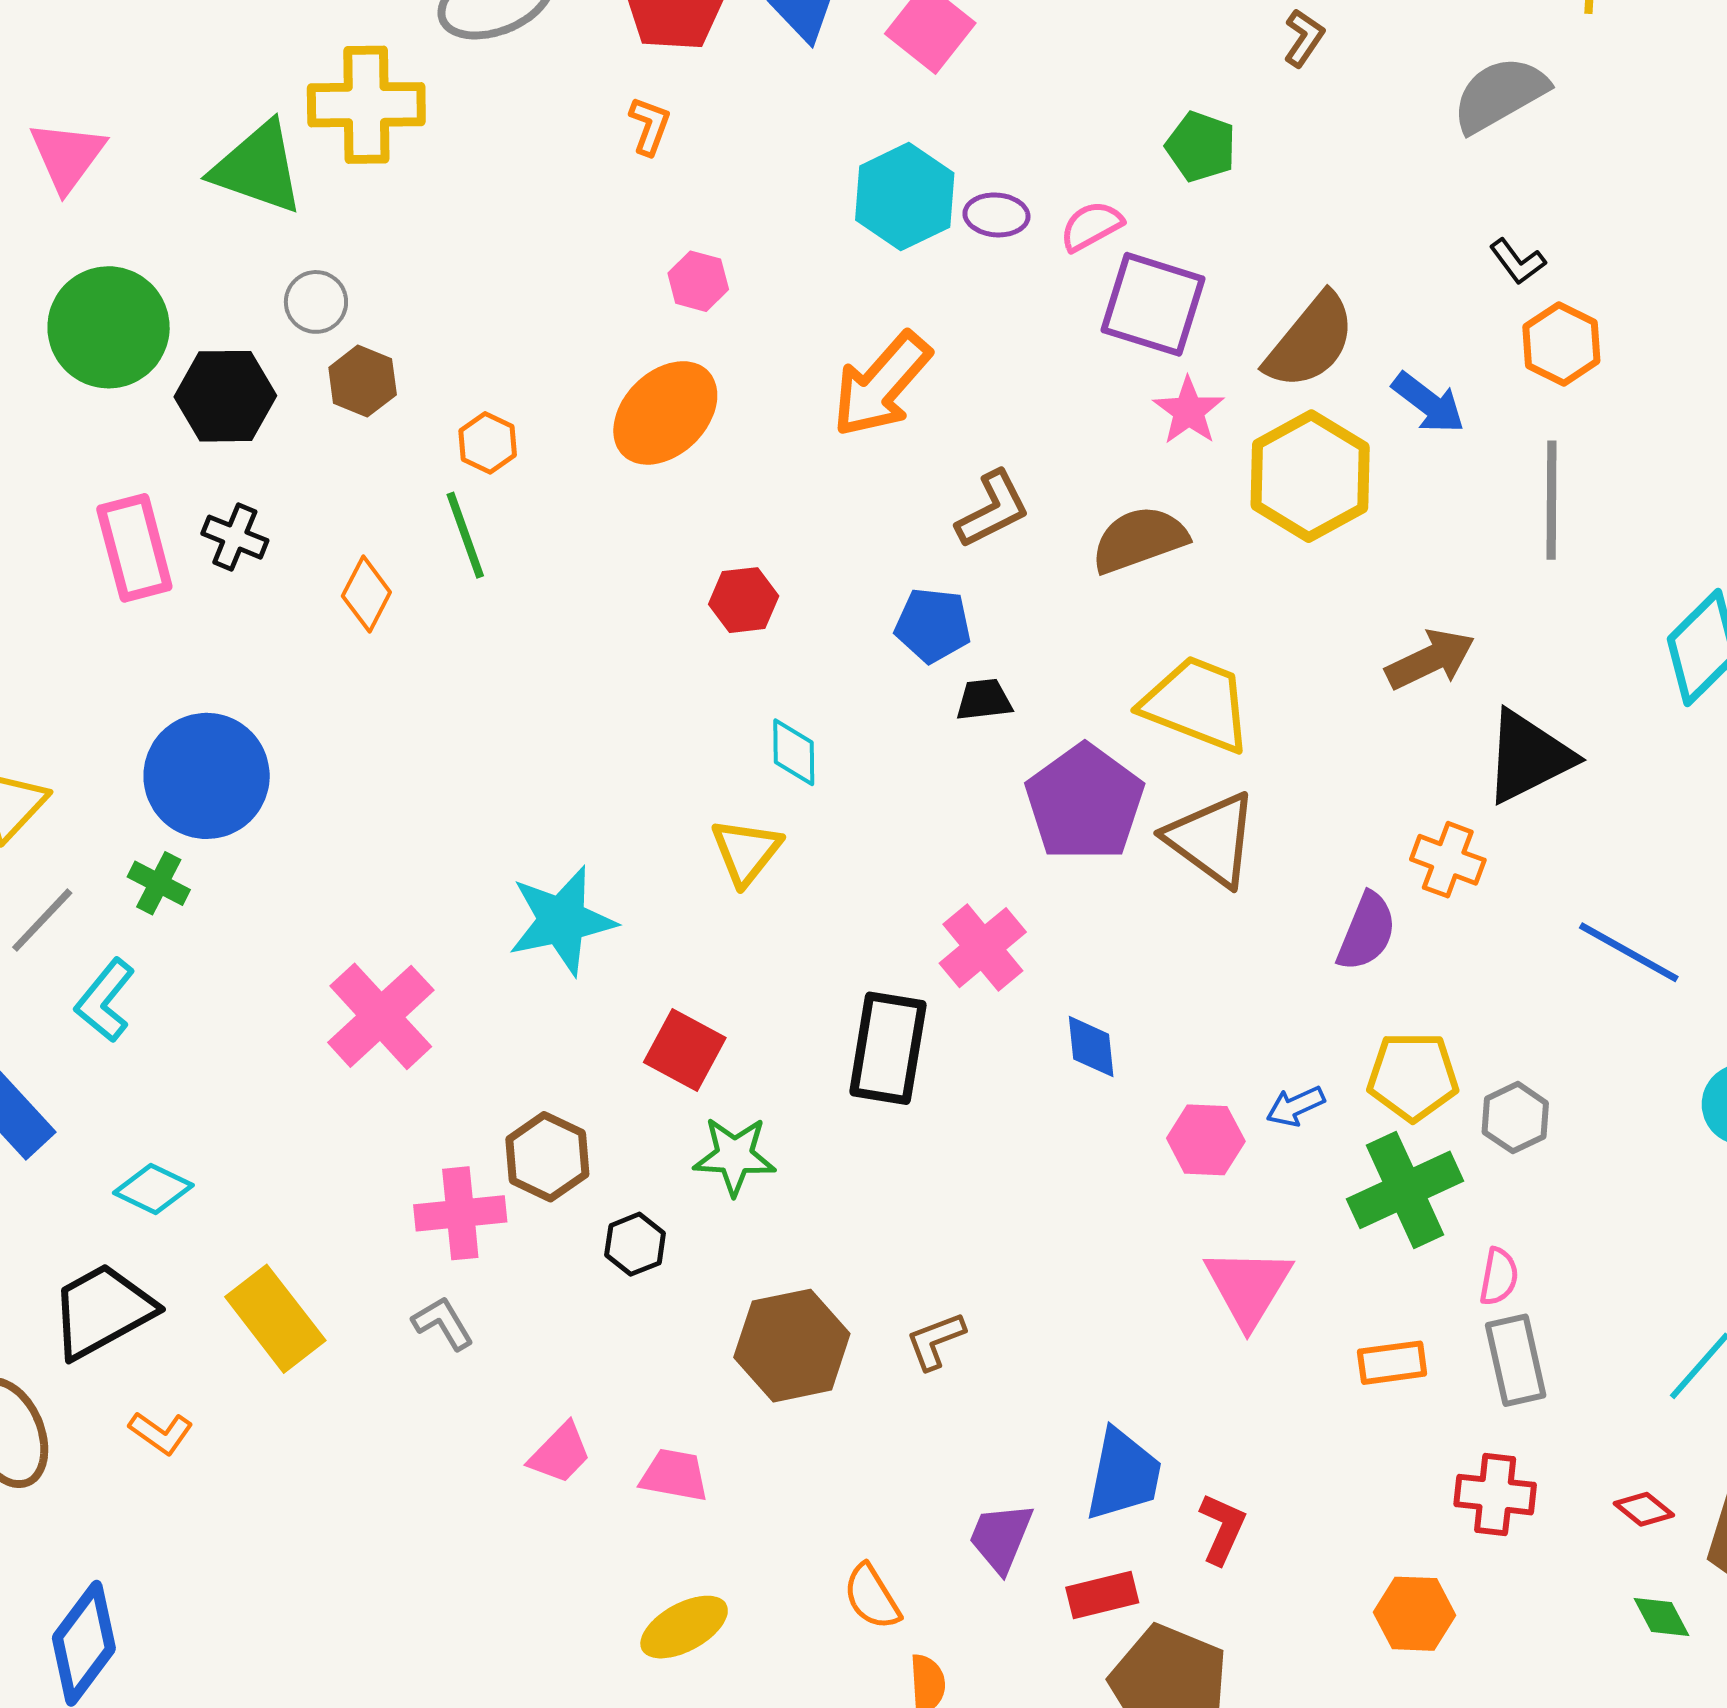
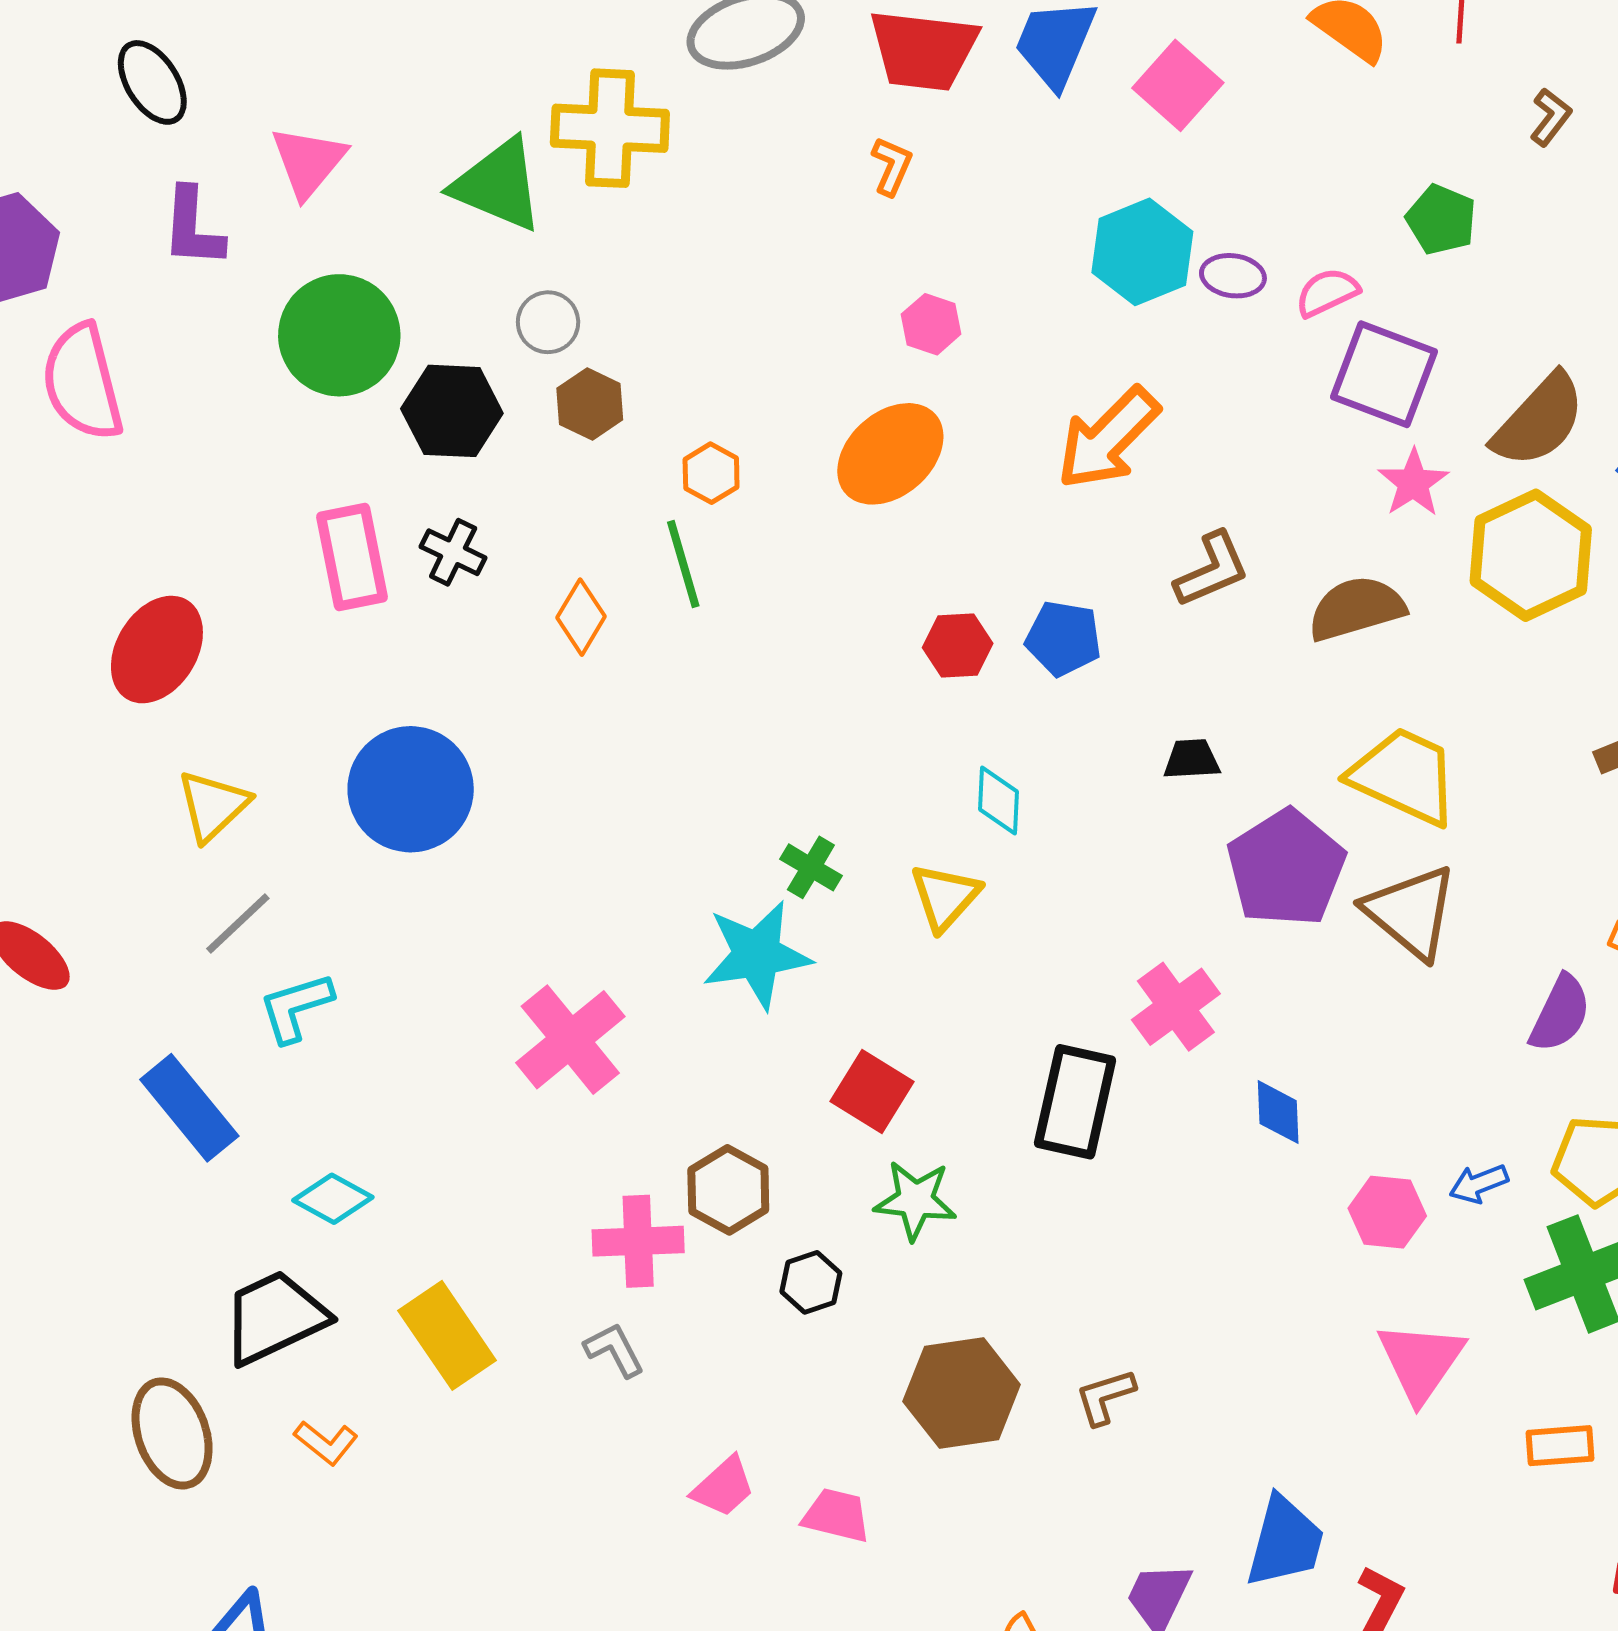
blue pentagon: (933, 625) -> (1063, 638), moved
green cross: (159, 883) -> (811, 867), moved
cyan L-shape: (105, 1000) -> (296, 1007), turned 30

